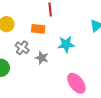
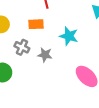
cyan star: (66, 44) -> (69, 36), turned 30

